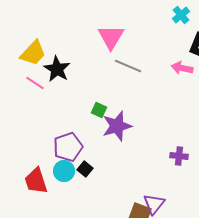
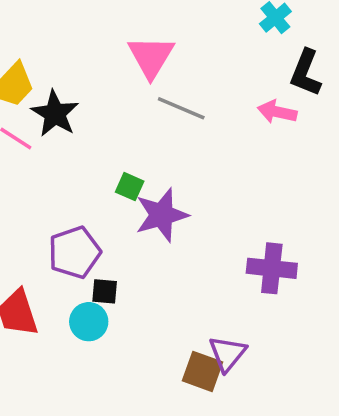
purple cross: (179, 156) -> (272, 268), size x1.5
black square: (85, 169) -> (105, 291), turned -35
cyan circle: (64, 171) -> (89, 322), moved

